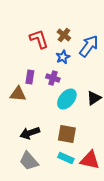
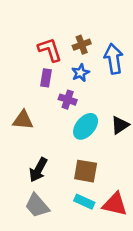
brown cross: (64, 35) -> (82, 45), turned 32
blue arrow: (89, 46) -> (114, 59), turned -45
purple rectangle: (30, 77) -> (46, 78), moved
black arrow: (30, 133) -> (38, 170), turned -42

